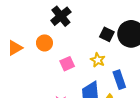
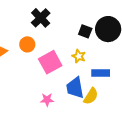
pink square: (67, 64) -> (50, 62), size x1.6
blue rectangle: (119, 80) -> (101, 73), turned -66

